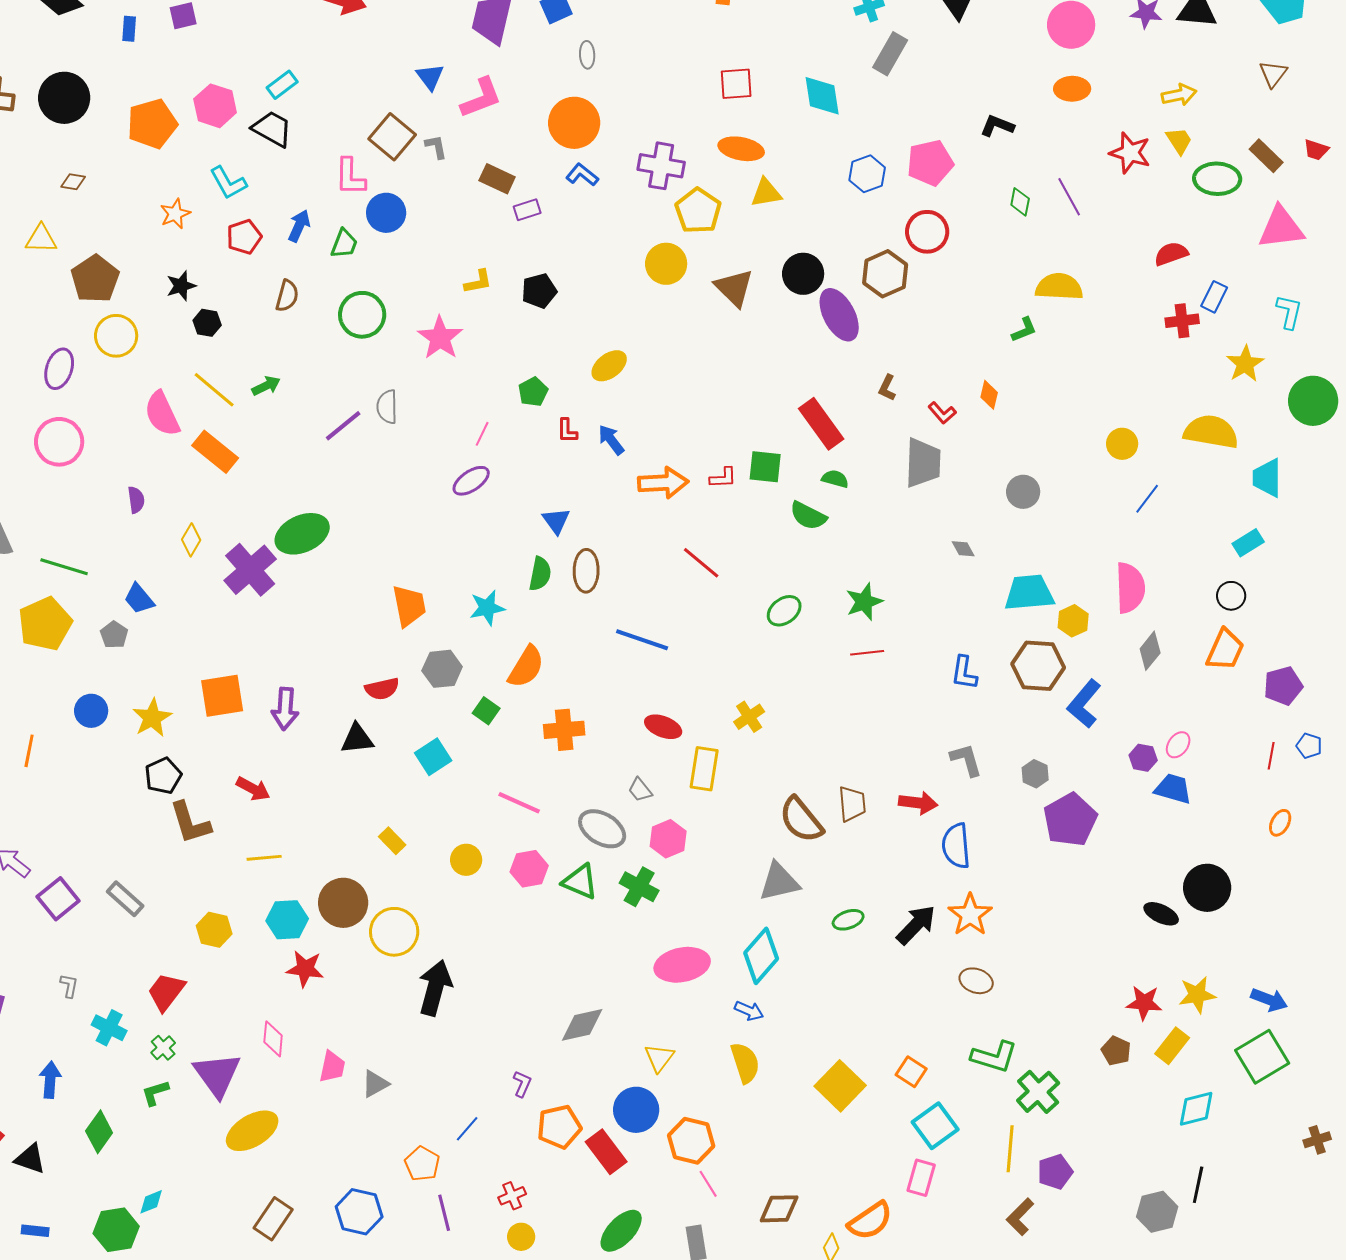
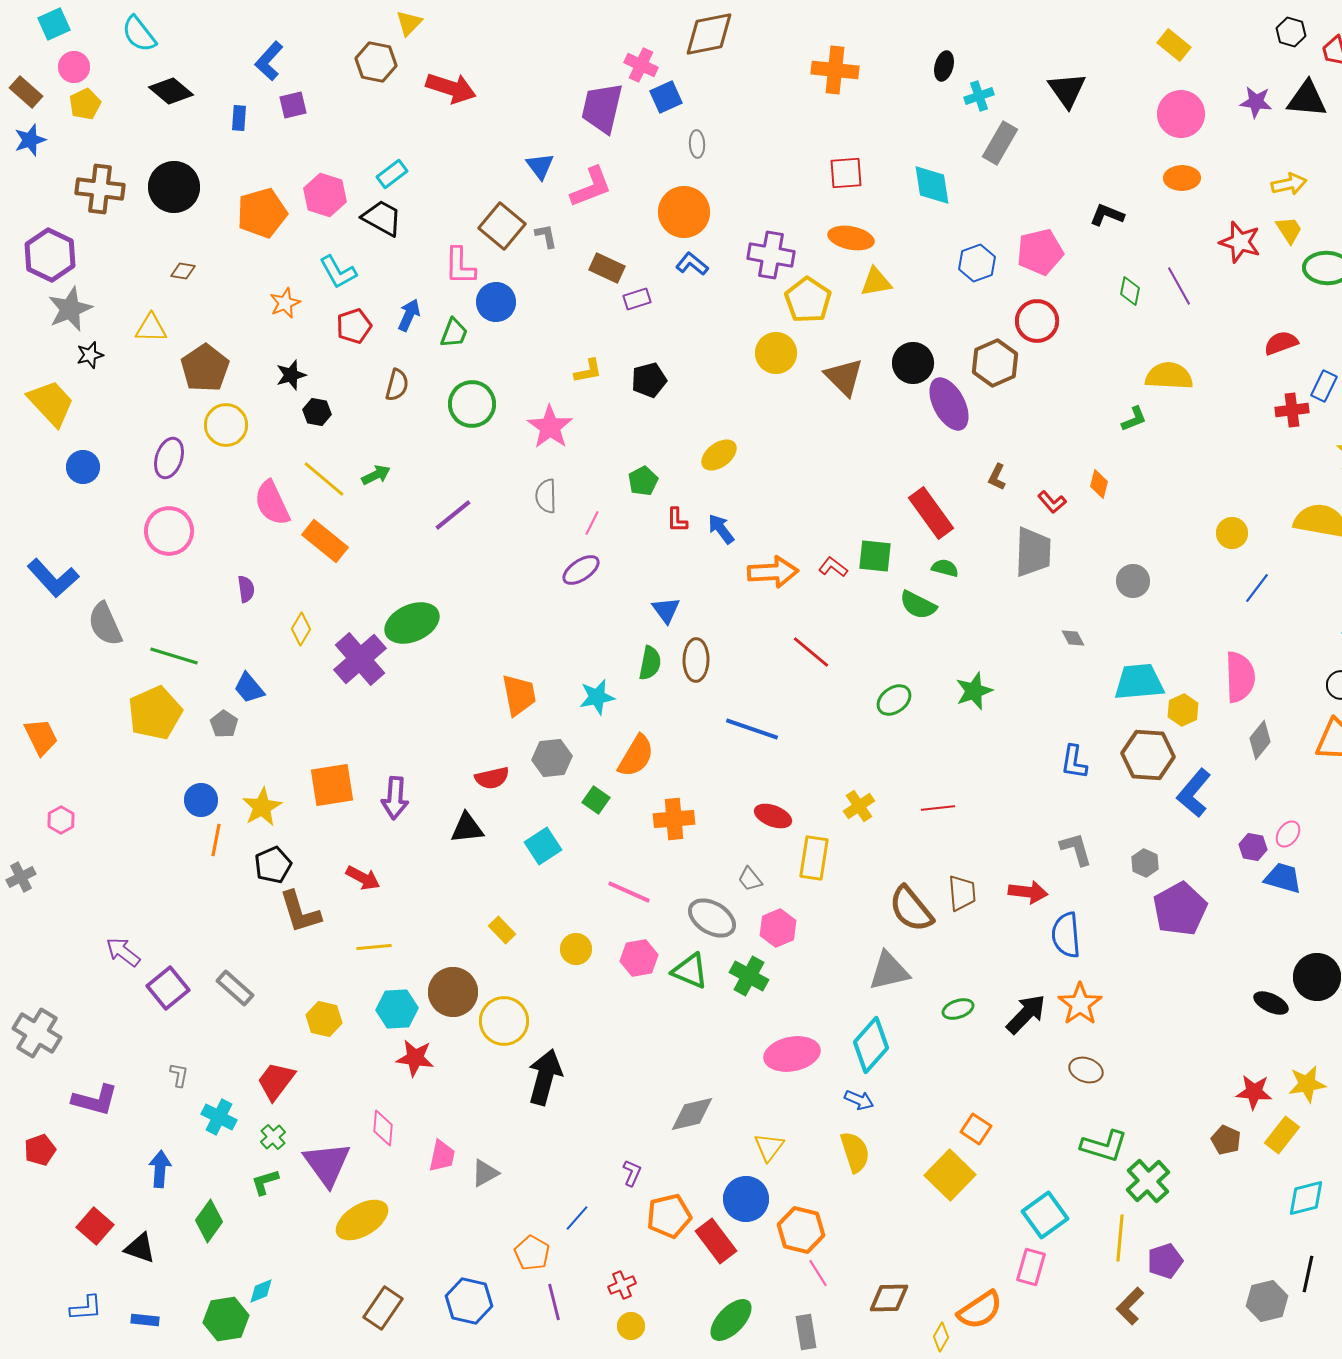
gray semicircle: (387, 407) -> (546, 496), moved
red L-shape: (723, 478) -> (833, 567), turned -140
red line: (867, 653) -> (938, 808), moved
orange line: (29, 751) -> (216, 840), moved
orange square: (911, 1072) -> (976, 1129), moved

